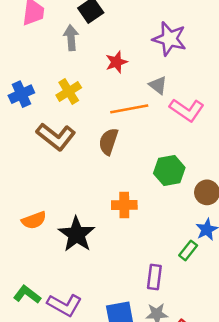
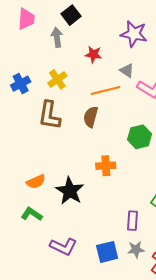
red star: (116, 62) -> (93, 54), turned 30
brown L-shape: (56, 137) -> (49, 115), turned 64
green L-shape: (27, 295) -> (32, 214), moved

